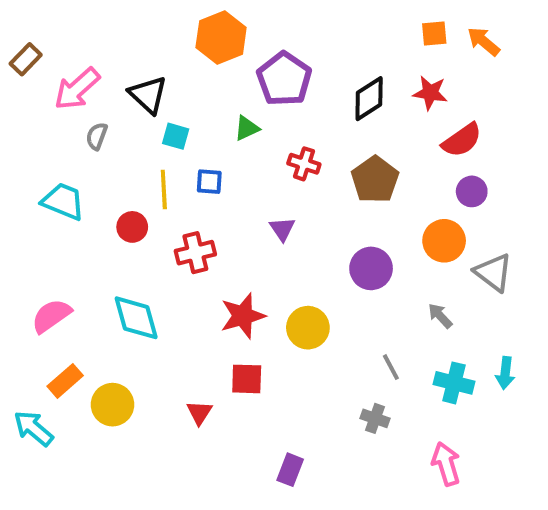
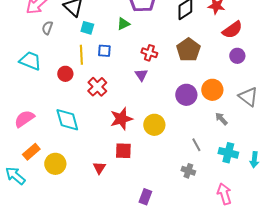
red cross: (304, 164) -> (149, 53), moved
orange circle: (444, 241) -> (212, 90), moved
red cross: (195, 253) -> (97, 87), turned -30
cyan arrow: (505, 373) -> (254, 160), moved

